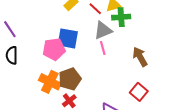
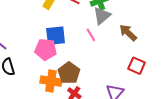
gray triangle: (103, 30) -> (102, 16), moved
pink pentagon: (54, 49) -> (46, 49), turned 30

